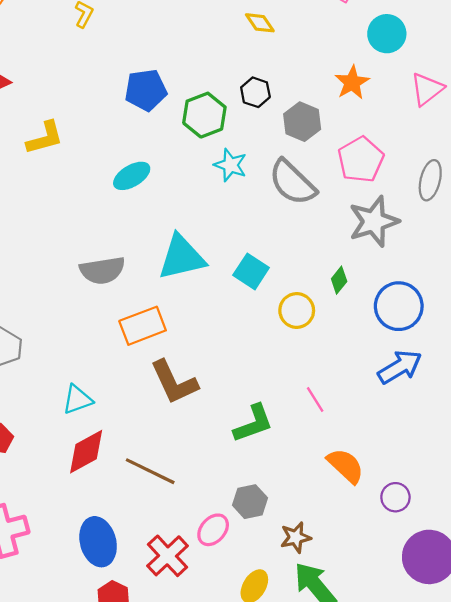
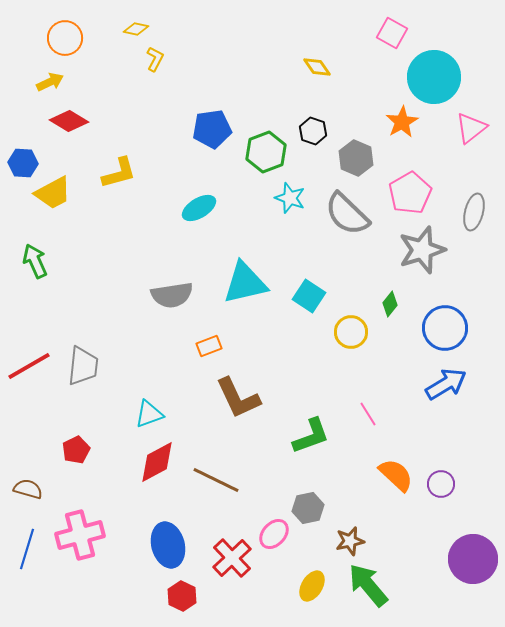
cyan circle: (387, 34) -> (434, 77), size x1.5
orange rectangle: (143, 326) -> (209, 346), size x0.6
purple circle: (395, 497) -> (441, 484), moved

